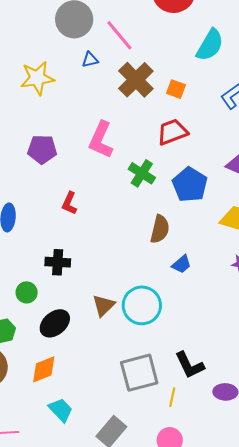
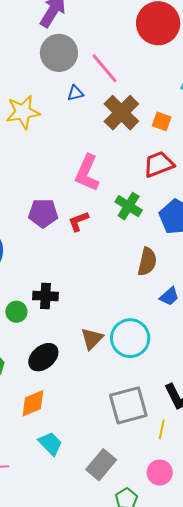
purple pentagon: (42, 149) -> (43, 213), moved
red L-shape: (69, 203) -> (78, 221), moved, turned 45
green circle: (27, 292) -> (16, 312), moved

